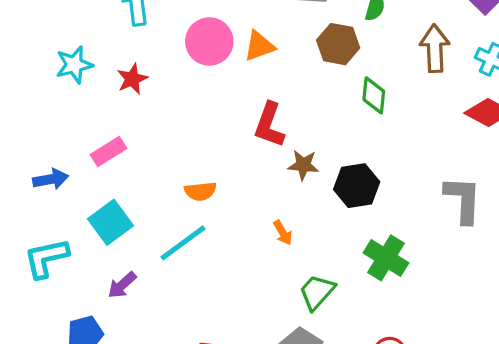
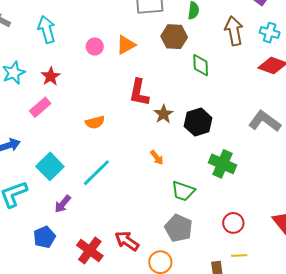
pink circle: (209, 41) -> (95, 47), size x0.6
pink rectangle: (108, 152) -> (40, 107), moved
brown star: (303, 165) -> (163, 114), turned -30
orange semicircle: (200, 191) -> (95, 122), moved
gray L-shape: (463, 200) -> (265, 121), turned -48
green trapezoid: (317, 292) -> (183, 191), turned -105

